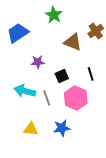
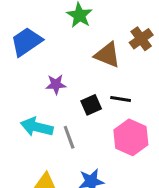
black line: (91, 74) -> (121, 99), moved, turned -64
pink hexagon: (76, 98) -> (131, 137), moved

